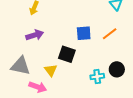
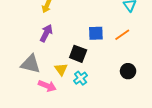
purple arrow: (35, 35) -> (46, 33), turned -48
cyan cross: (97, 77) -> (81, 78), moved, turned -32

